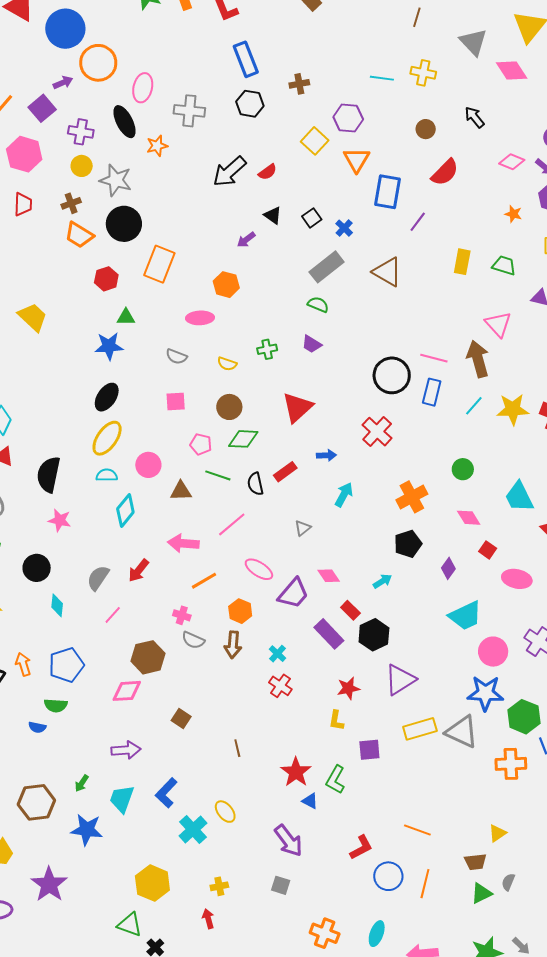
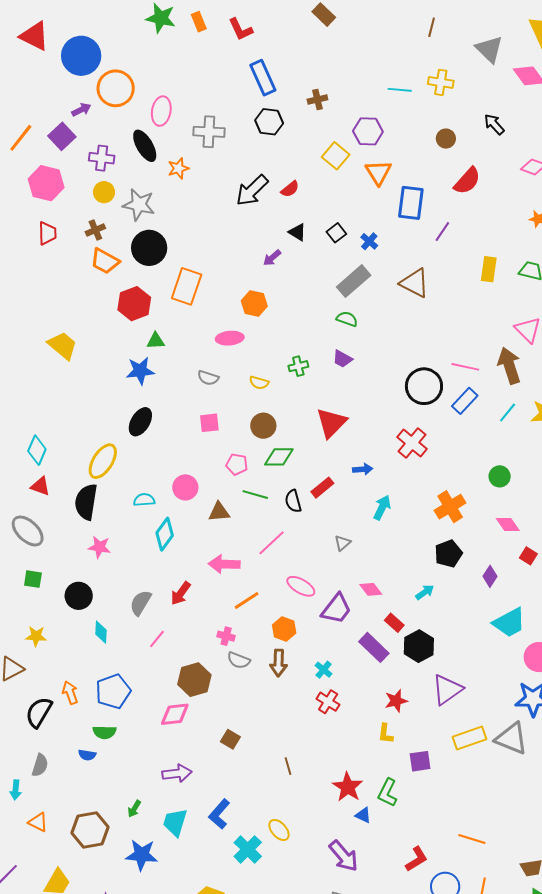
red hexagon: (106, 279) -> (134, 304), size x1.4
blue rectangle: (432, 392) -> (465, 401), turned 32
yellow ellipse: (107, 438) -> (103, 461), moved

